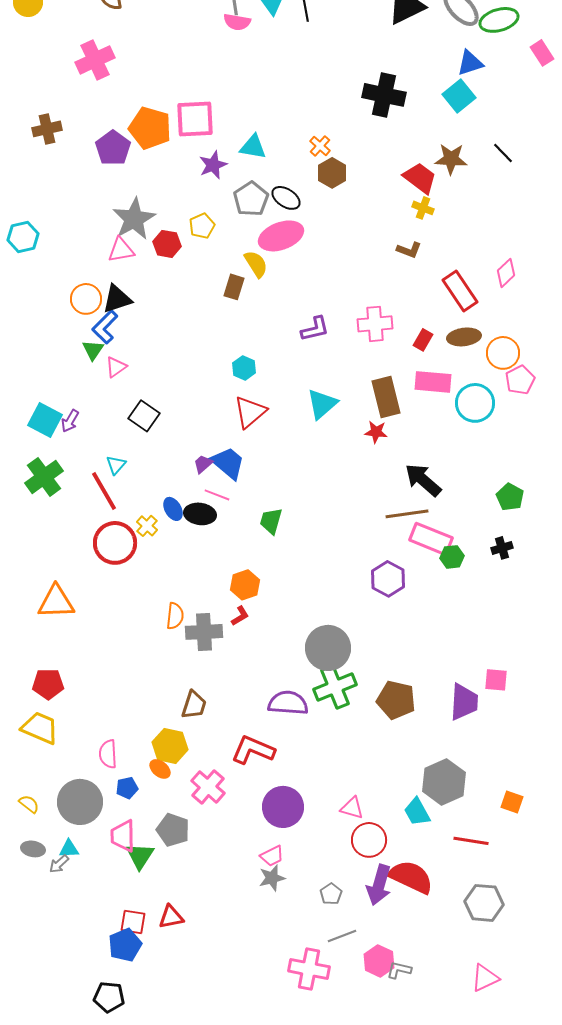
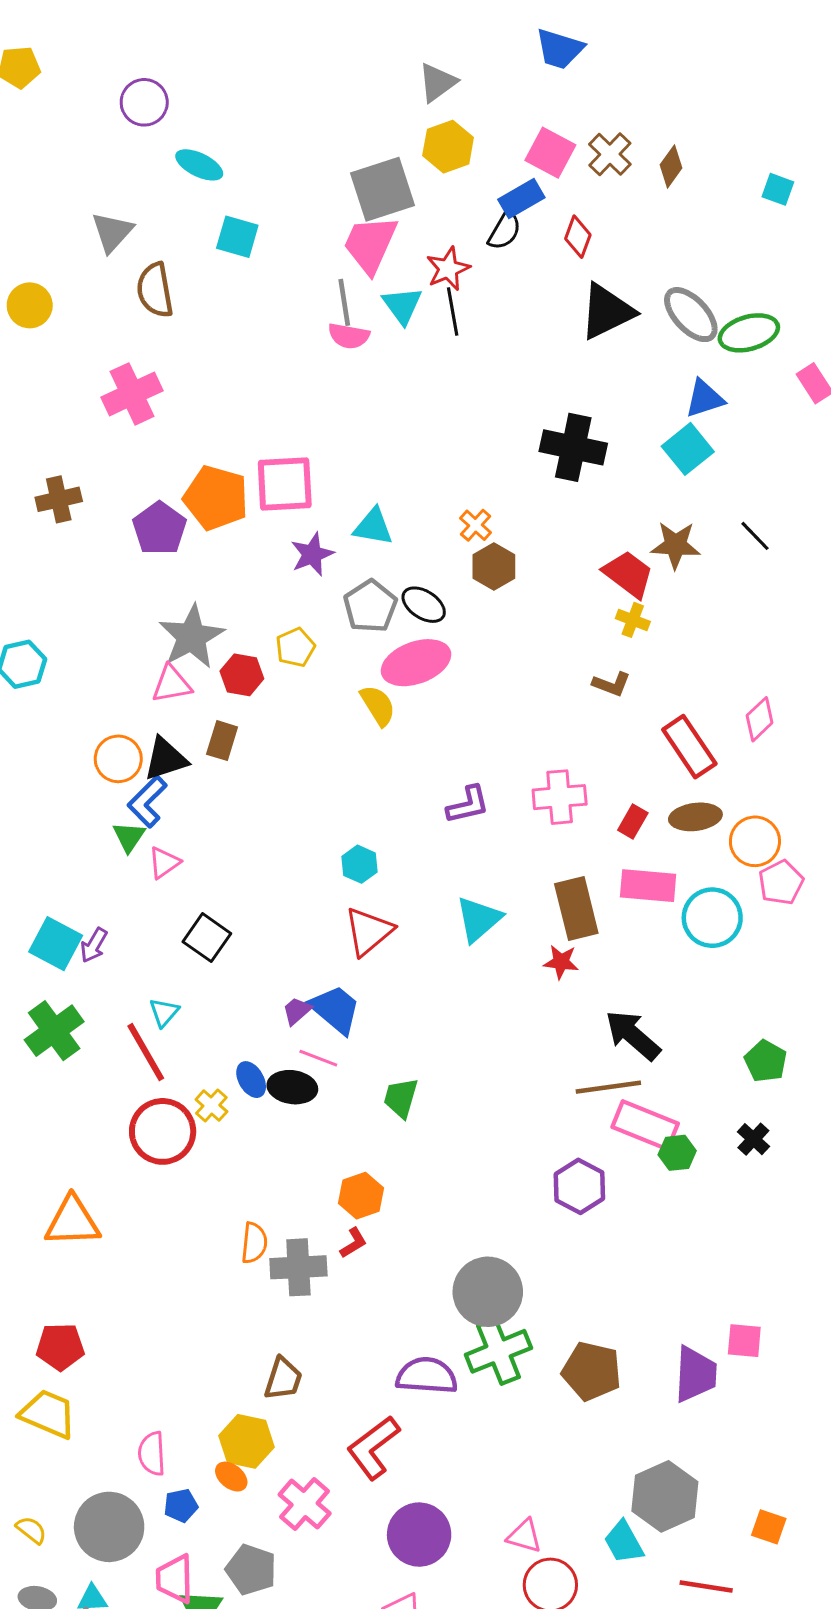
brown rectangle: (234, 287) -> (222, 741), moved
black cross: (502, 548) -> (753, 1139), turned -30
red L-shape: (253, 750) -> (373, 1448), turned -60

